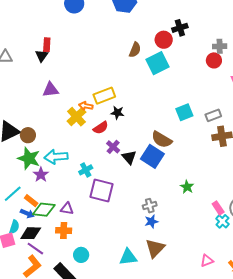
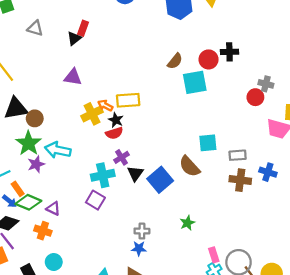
black star: (117, 113) -> (116, 120), moved
brown semicircle: (162, 140) -> (189, 166), moved
cyan cross: (86, 170) -> (103, 175), moved, size x1.5
purple square: (101, 191) -> (95, 200), size x0.7

